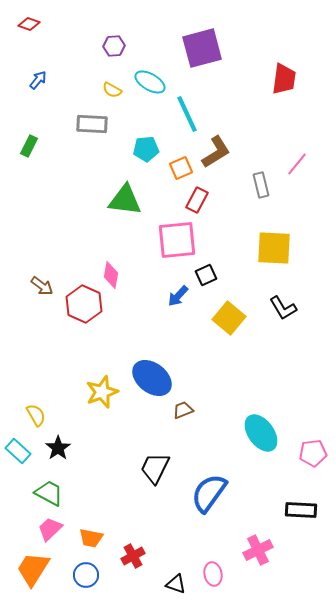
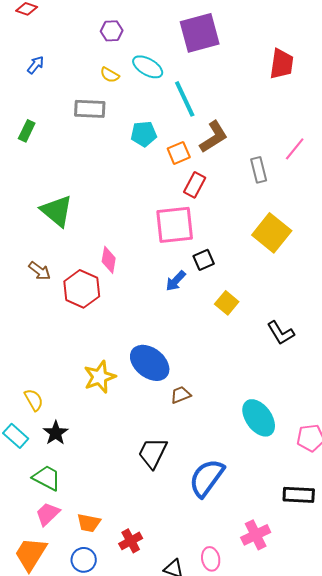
green triangle: (125, 200) -> (57, 211), moved, turned 33
yellow square: (274, 248) -> (272, 233), turned 36
black L-shape: (283, 308) -> (281, 333), moved
yellow square: (229, 318) -> (227, 303), size x0.7

